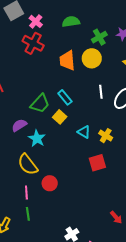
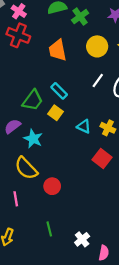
green cross: (99, 37) -> (80, 17), moved
yellow circle: (92, 58) -> (97, 46), moved
white line: (101, 92) -> (98, 80), turned 48
red square: (97, 163) -> (102, 158), turned -30
pink line: (26, 193) -> (16, 199), moved
green line: (28, 214) -> (49, 229), moved

